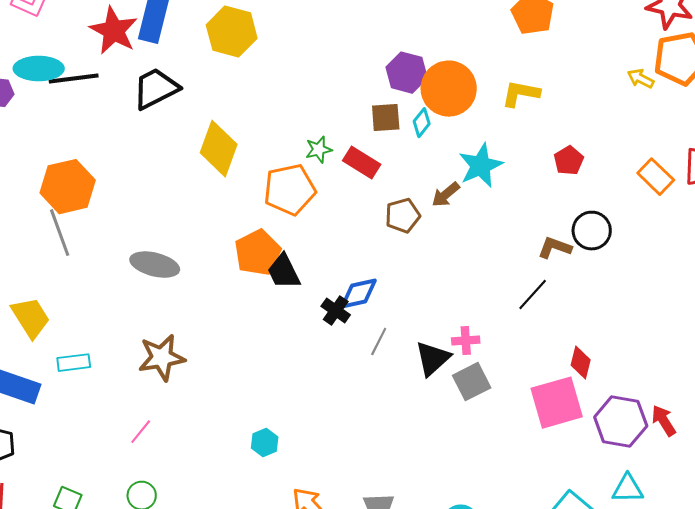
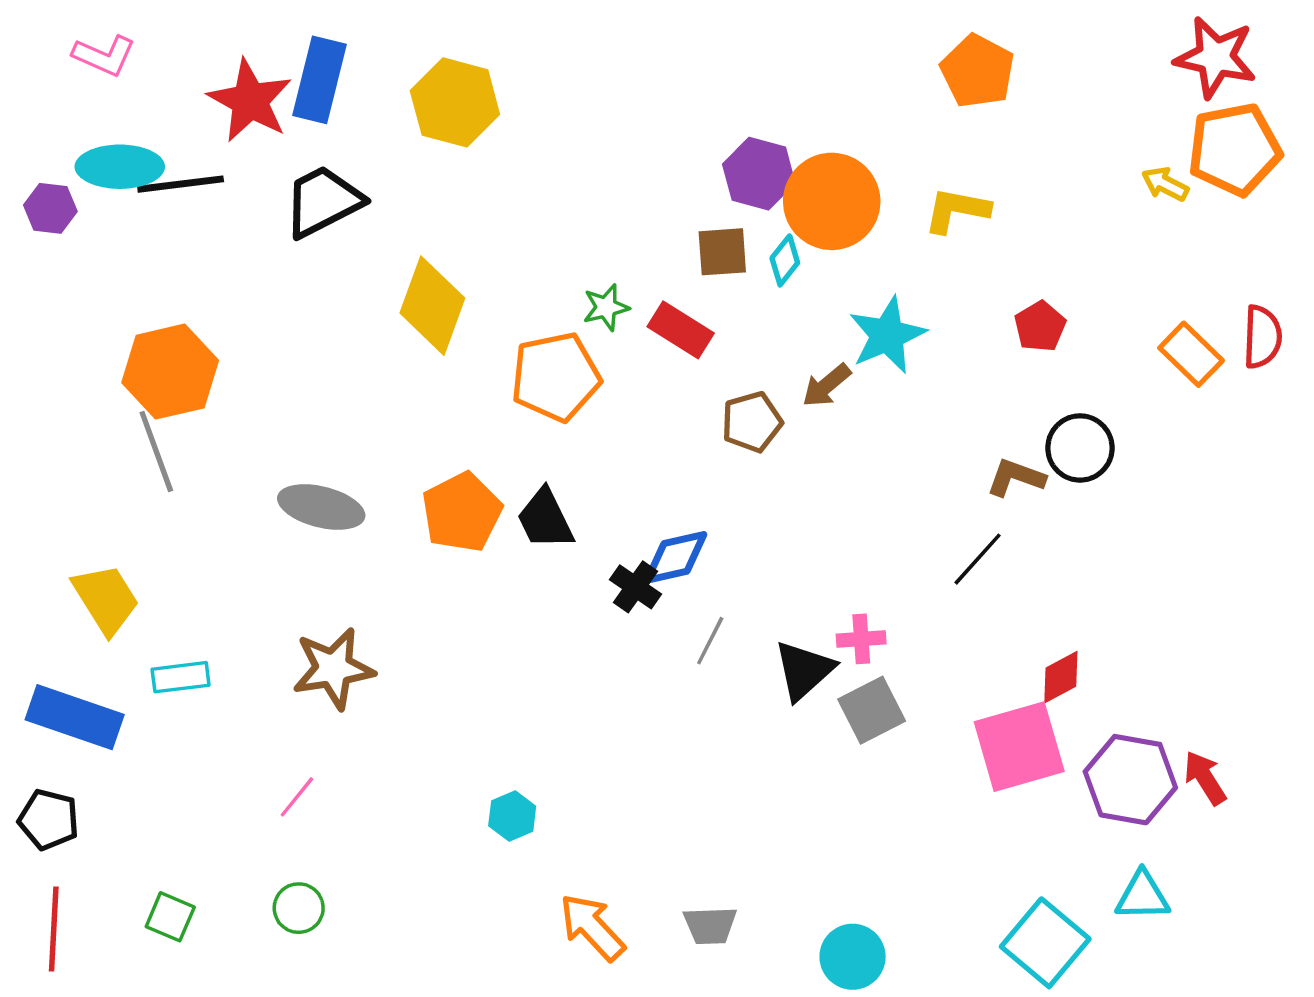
orange pentagon: (258, 253) -> (462, 512), moved
red diamond: (581, 363) -> (1061, 677), turned 48

